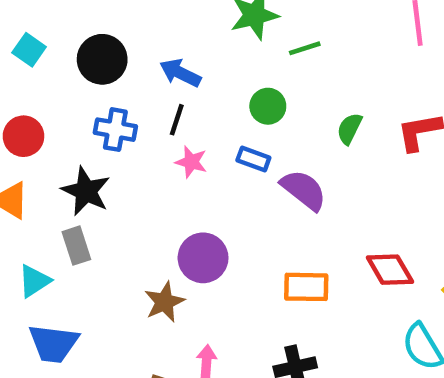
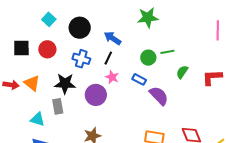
green line: (305, 48) -> (167, 52), moved
red circle: (23, 136) -> (47, 49), moved
black star: (86, 191) -> (65, 84), turned -30
purple circle: (203, 258) -> (96, 95), moved
cyan triangle: (34, 281) -> (38, 119), turned 42

